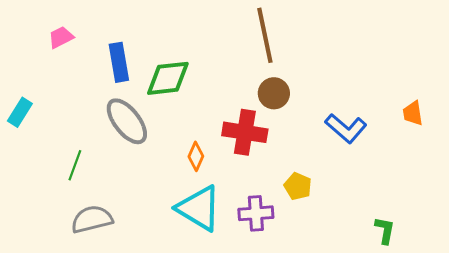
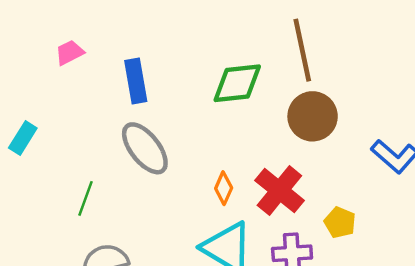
green diamond: (168, 78) -> (237, 83), moved
brown circle: (274, 93) -> (313, 116), size x1.4
red cross: (245, 132) -> (279, 190), moved, turned 30

